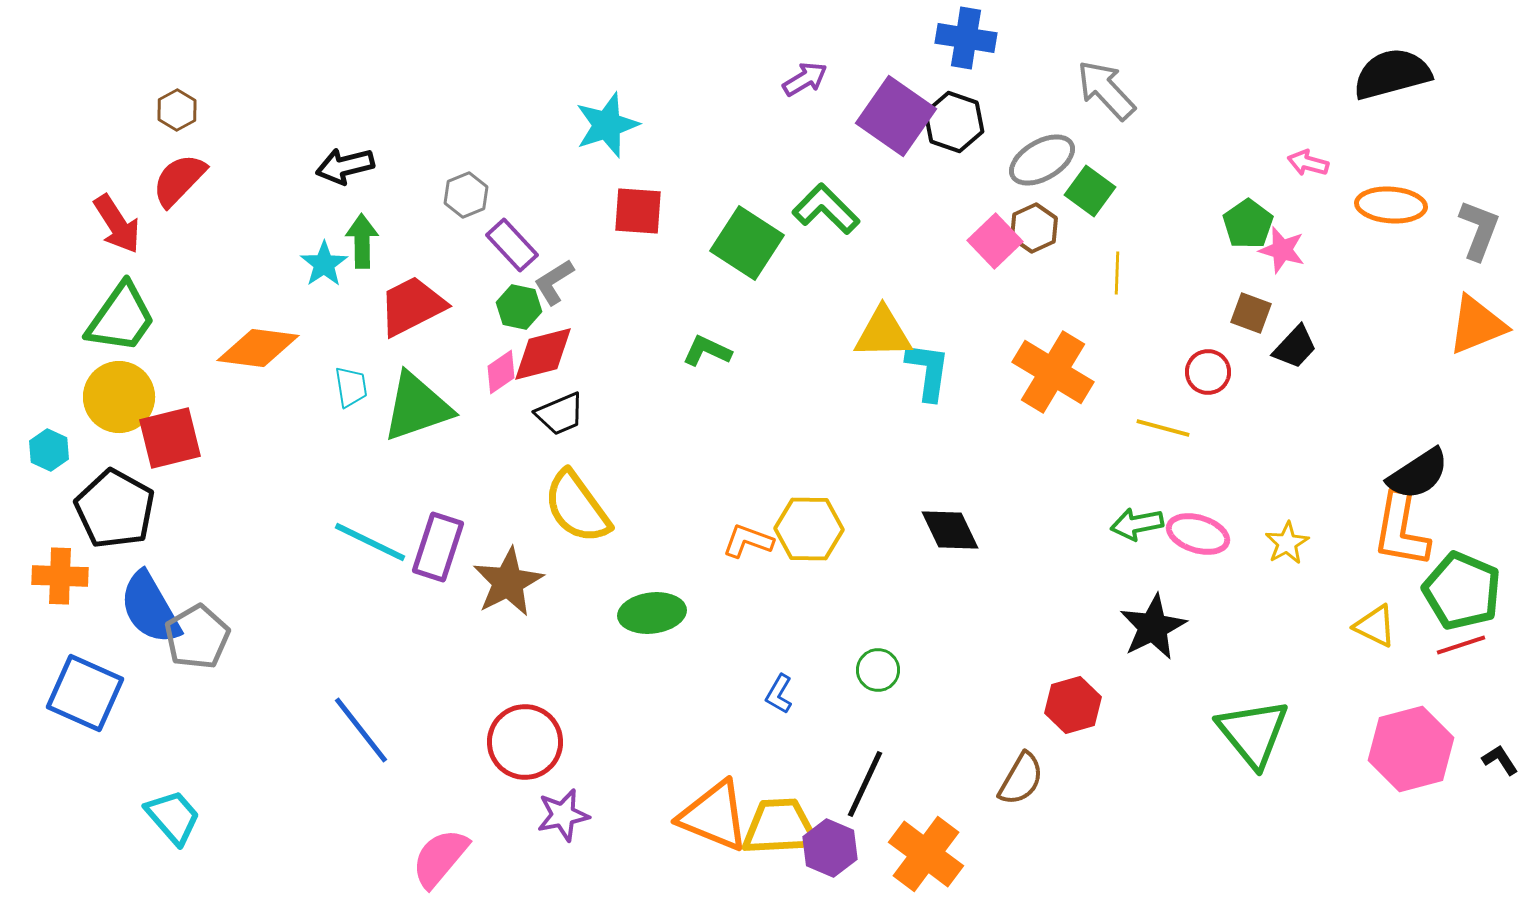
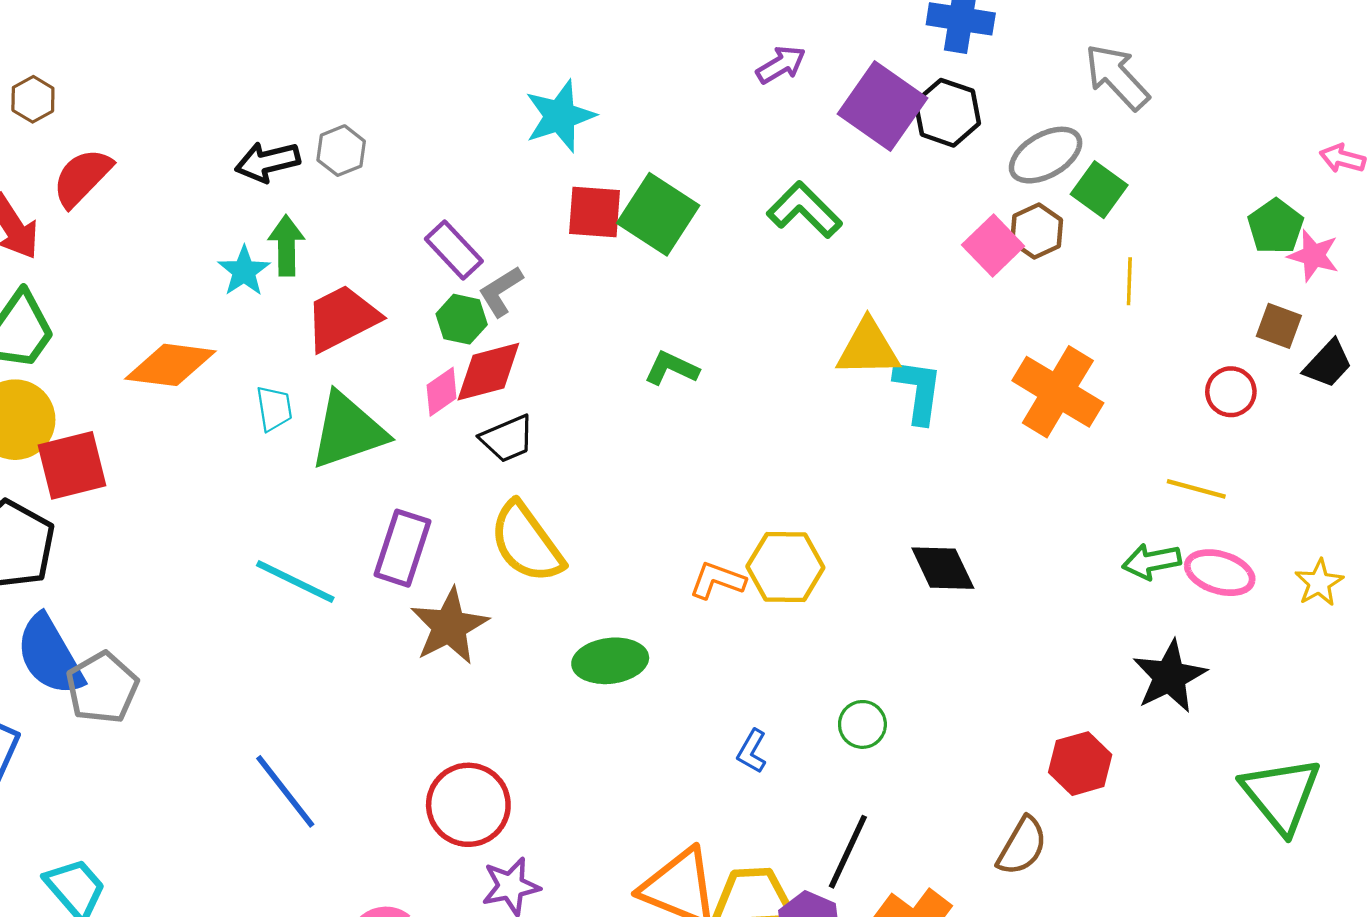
brown hexagon: (177, 110) -> (33, 99), moved
gray hexagon: (466, 195) -> (341, 151), moved
green square: (747, 243) -> (658, 214), moved
yellow line: (1163, 428) -> (1196, 489), moved
purple rectangle: (438, 547) -> (402, 548), moved

